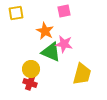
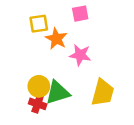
yellow square: (16, 13) -> (39, 24), moved
green triangle: (51, 52) -> (58, 93), moved, turned -40

